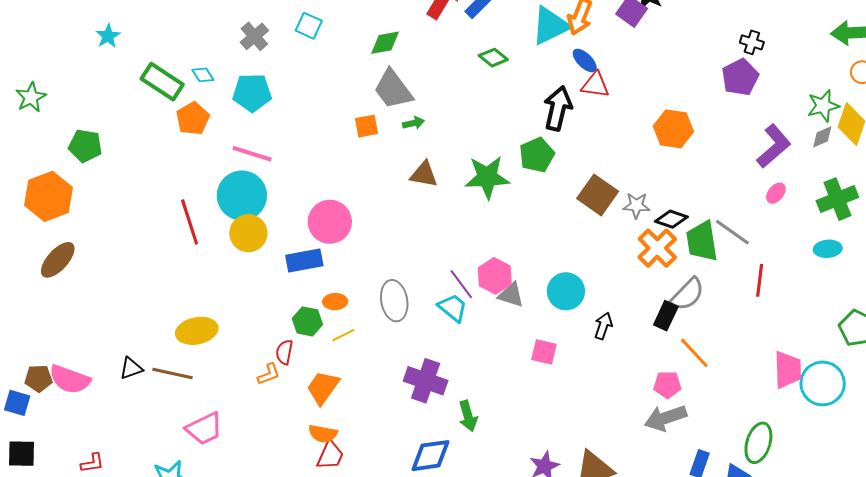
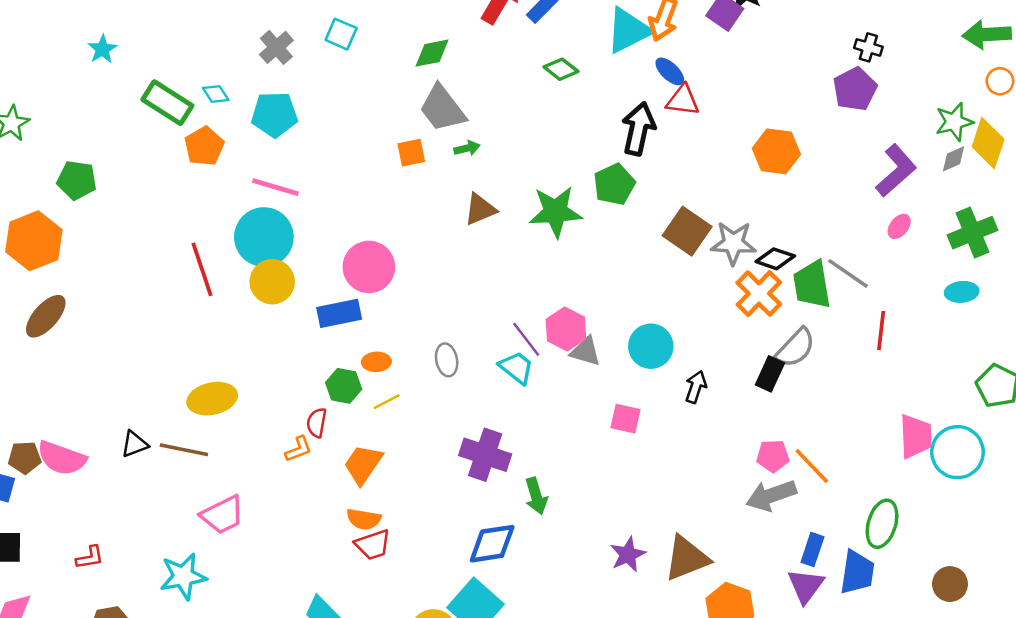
brown triangle: (424, 174) -> (480, 209), turned -32
gray star: (636, 205) -> (733, 243), size x1.4
gray ellipse: (394, 301) -> (447, 360), size x0.7
orange line: (694, 353) -> (812, 466), moved
red trapezoid: (330, 455) -> (373, 545), turned 48

